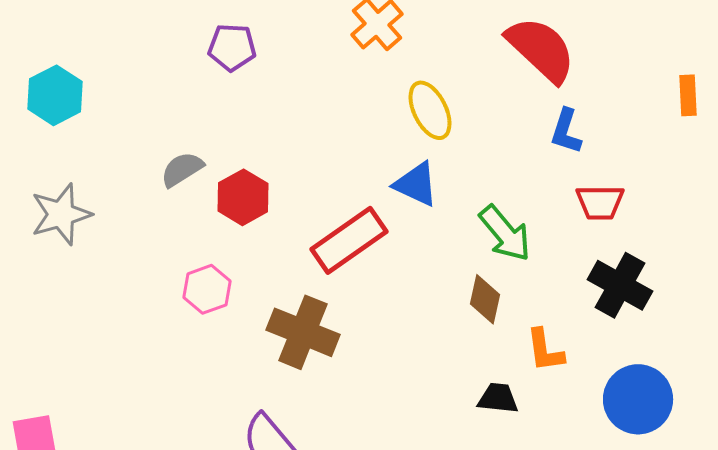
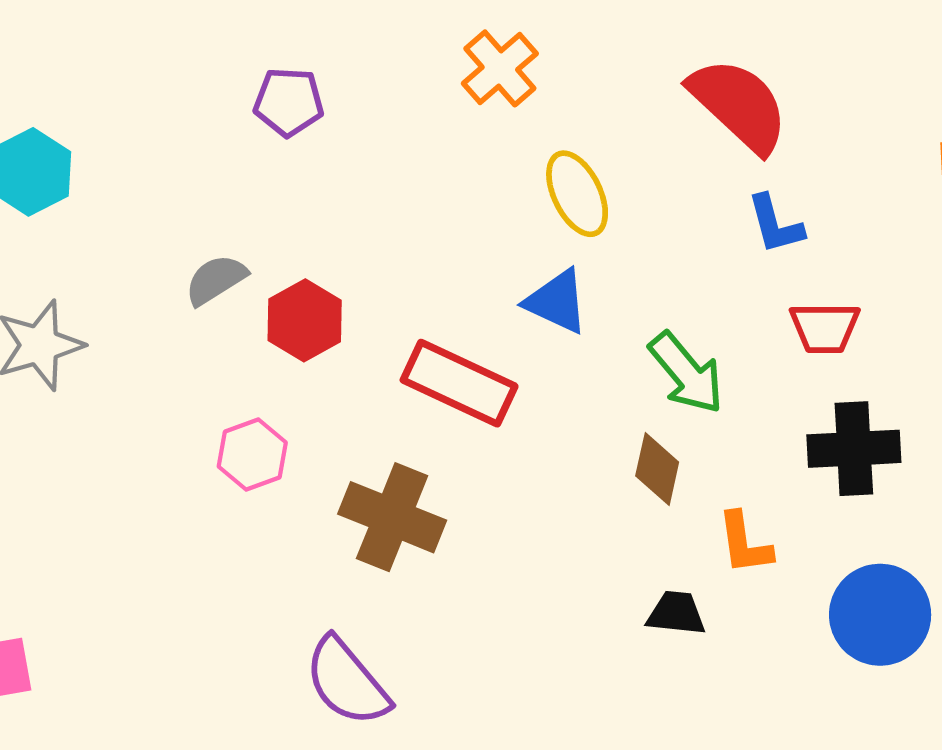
blue L-shape: (566, 131) -> (775, 224), turned -33
red rectangle: (349, 240) -> (459, 383), turned 60
black cross: (620, 285) -> (854, 449), turned -32

